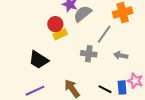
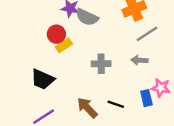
gray semicircle: (83, 14) -> (87, 17), turned -108
gray line: (104, 34) -> (147, 34), moved, turned 30
black line: (105, 89) -> (116, 104), moved

